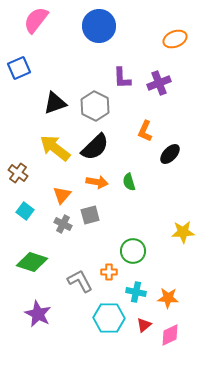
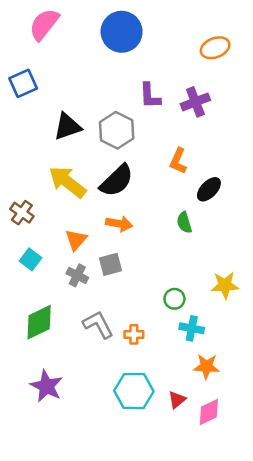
green semicircle: (129, 182) -> (184, 223), moved
green circle: (133, 251) -> (174, 299), moved, size x0.7
green diamond: (32, 262) -> (39, 322), turned -44
gray L-shape: (80, 281) -> (98, 325), moved
cyan cross: (136, 292) -> (192, 328), moved

